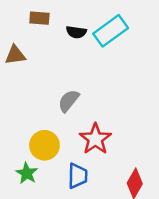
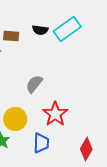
brown rectangle: (39, 18) -> (11, 36), moved

